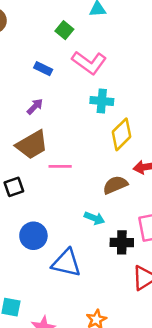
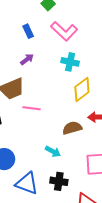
blue rectangle: (43, 69) -> (28, 31), turned 32
purple arrow: (35, 107) -> (27, 59), moved
black cross: (122, 242) -> (59, 181), moved

